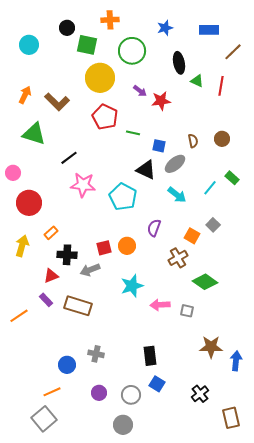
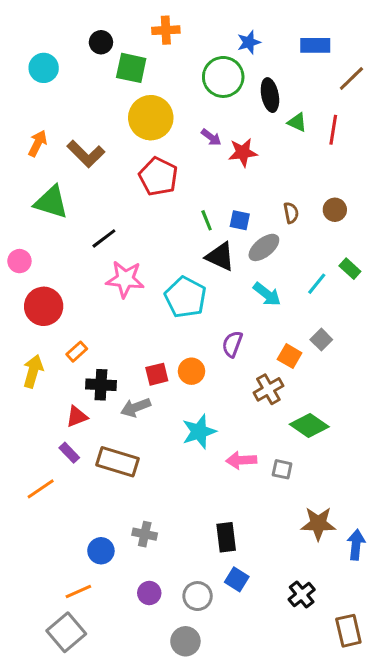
green circle: (132, 51) -> (223, 77), moved
green line: (133, 133) -> (207, 220), moved, turned 56
orange line: (19, 316) -> (41, 489), moved

